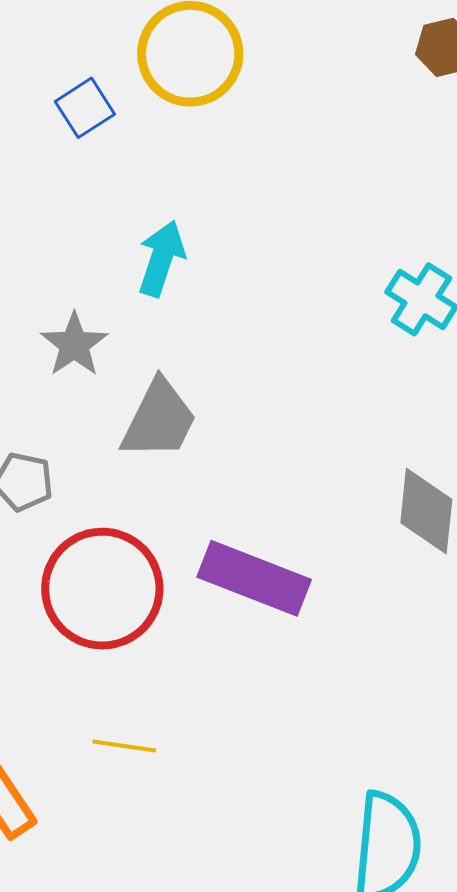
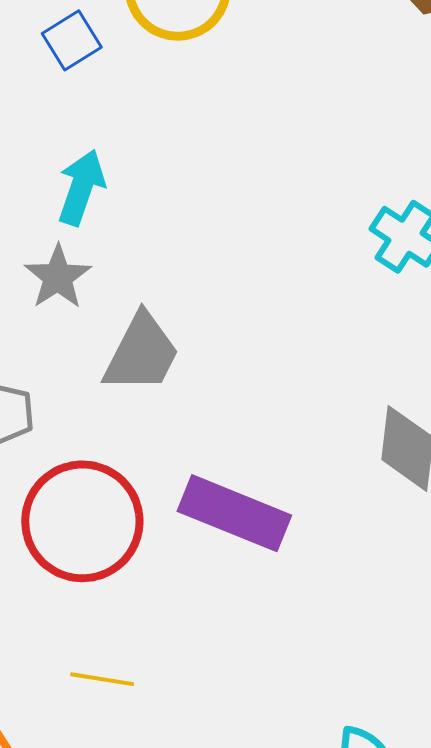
cyan arrow: (161, 258) -> (81, 187), moved

